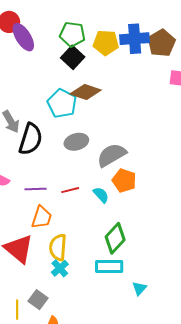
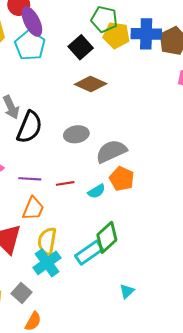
green pentagon: (72, 34) -> (104, 19), moved
cyan pentagon: (62, 103) -> (30, 45), moved
cyan semicircle: (101, 195) -> (97, 191), turned 96
cyan rectangle: (109, 266) -> (89, 253), moved, turned -40
cyan cross: (60, 268) -> (47, 263), size x1.5

